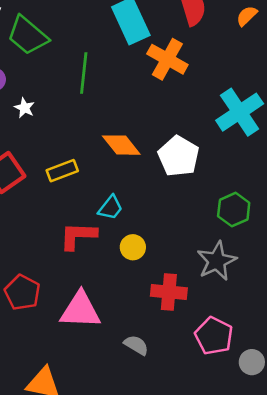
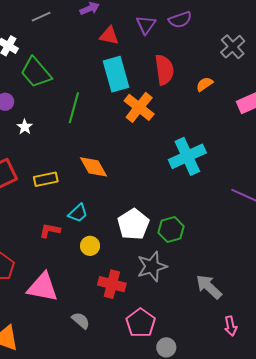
white pentagon: (179, 156) -> (133, 224), moved
red L-shape: (78, 236) -> (50, 231), size x0.7

